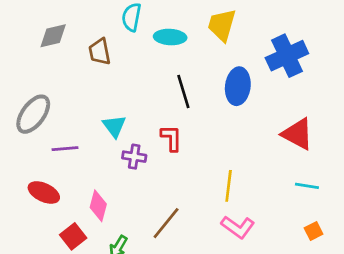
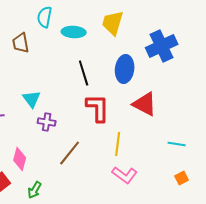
red triangle: (298, 134) -> (145, 104), moved
red L-shape: (171, 138) -> (98, 108), moved, size x1.4
brown line: (166, 223) -> (70, 153), moved

